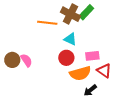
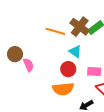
brown circle: (12, 60) -> (15, 54), moved
orange semicircle: (80, 73) -> (63, 89), moved

